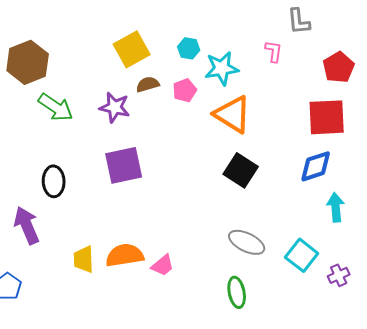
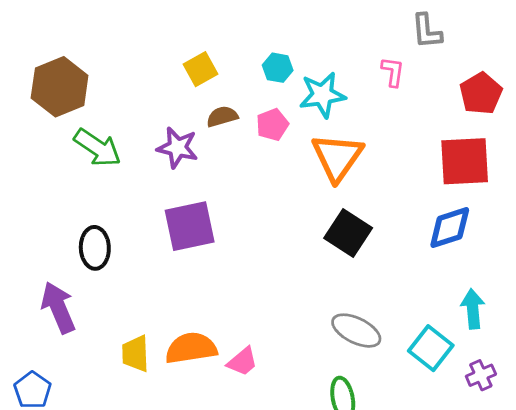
yellow square: (132, 49) -> (200, 69), size x0.7
orange triangle: (233, 114) -> (337, 157), turned 33
cyan arrow: (336, 207) -> (473, 309), moved

